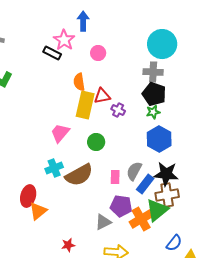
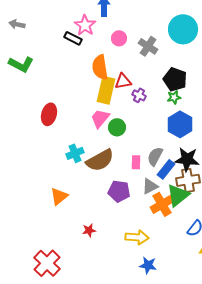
gray cross: (153, 72) -> (148, 46), moved, turned 30
orange semicircle: (79, 82) -> (100, 67), size x1.4
pink trapezoid: (60, 133) -> (100, 118), moved
red ellipse: (28, 196) -> (49, 114), moved
purple pentagon: (121, 206) -> (119, 191), moved
gray triangle: (103, 222) -> (150, 186), moved

